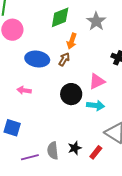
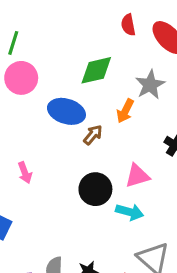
orange arrow: (72, 41) -> (125, 111), moved
blue ellipse: (37, 59) -> (66, 111), moved
pink arrow: (24, 90) -> (25, 173), turned -128

